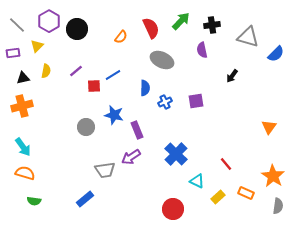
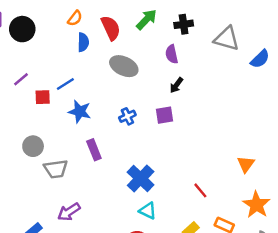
orange semicircle: (121, 37) -> (75, 18), moved
black arrow: (232, 76) -> (176, 85), moved
blue semicircle: (145, 88) -> (83, 42), moved
blue star: (114, 115) -> (80, 112), moved
orange triangle: (269, 127) -> (246, 164), moved
purple arrow: (131, 157) -> (69, 212), moved
gray trapezoid: (105, 170) -> (56, 169), moved
cyan triangle: (197, 181) -> (148, 211), moved

